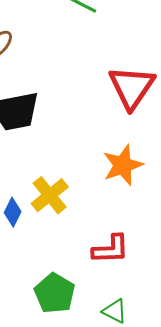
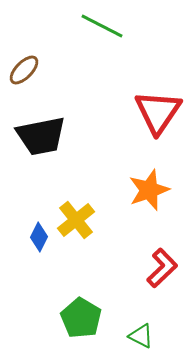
red L-shape: (111, 249) -> (162, 268), moved, turned -42

